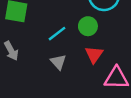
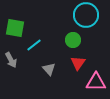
cyan line: (57, 34) -> (34, 45), moved

